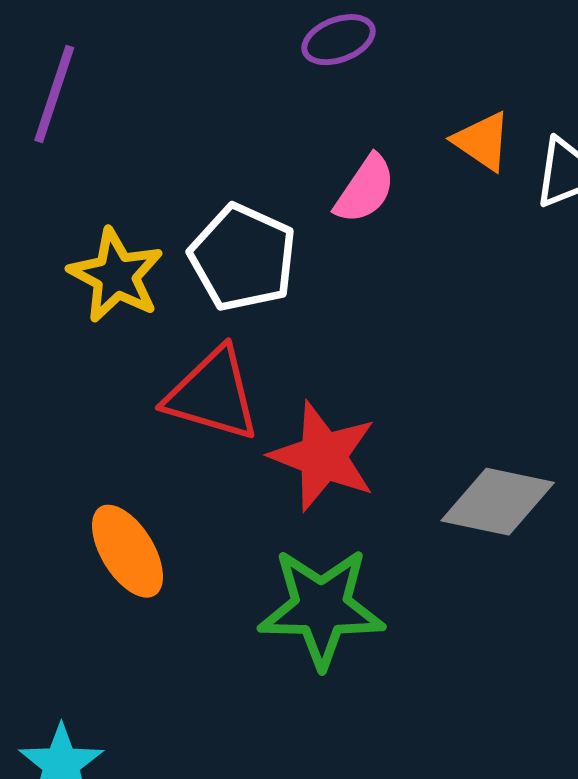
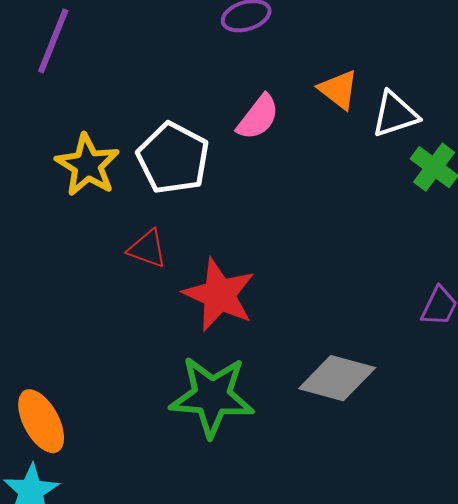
red triangle: (212, 394) -> (147, 249), size x0.6
gray diamond: (498, 502) -> (337, 378), moved
orange ellipse: (127, 551) -> (41, 421), moved

